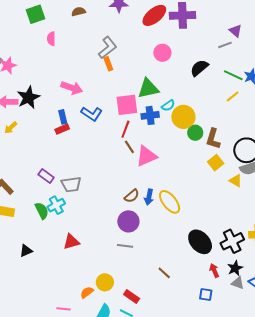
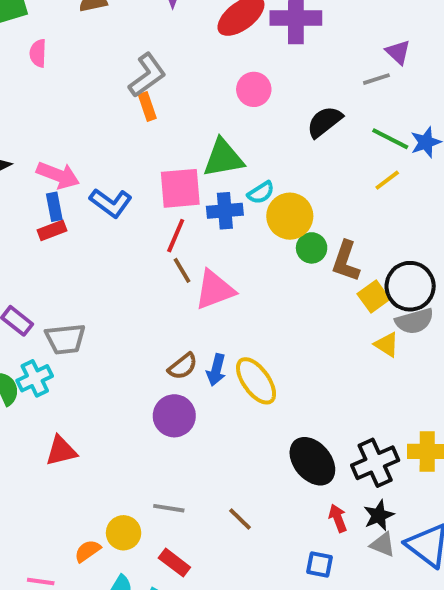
pink arrow: (72, 88) -> (58, 175), moved
yellow square: (216, 163) -> (374, 297), moved
gray line: (125, 246) -> (169, 508), moved

